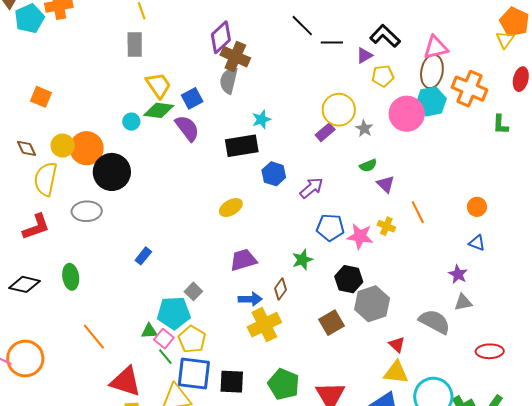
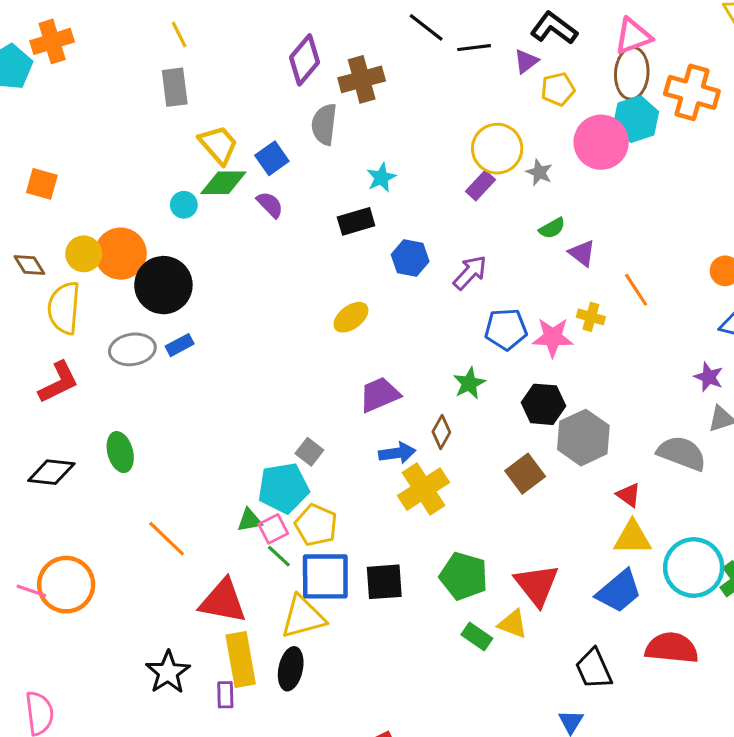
brown cross: (235, 57) -> (362, 79), moved, turned -32
purple semicircle: (187, 128) -> (270, 205), size x0.7
black rectangle: (242, 146) -> (356, 221), size x0.7
blue rectangle: (143, 256) -> (180, 345), moved, turned 30
pink square: (164, 339) -> (273, 529), turned 30

